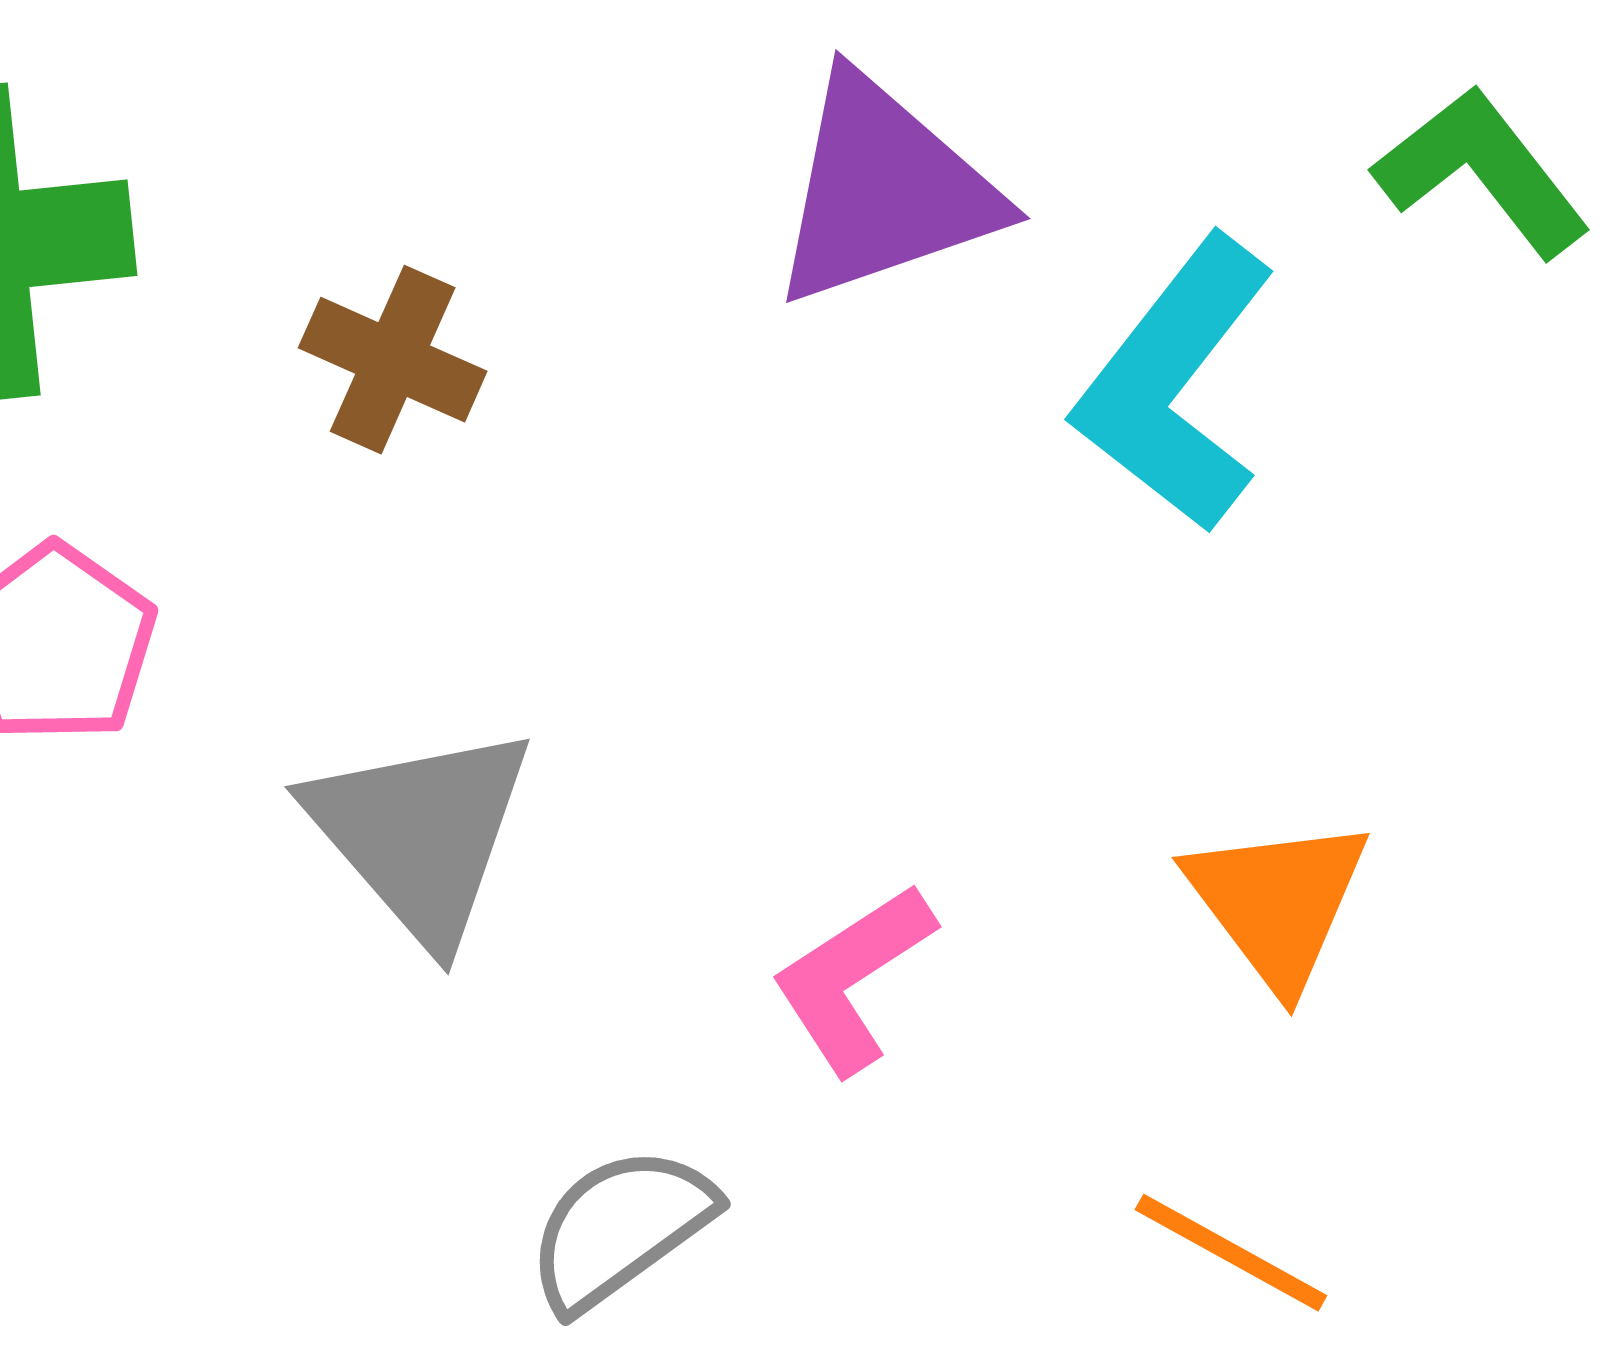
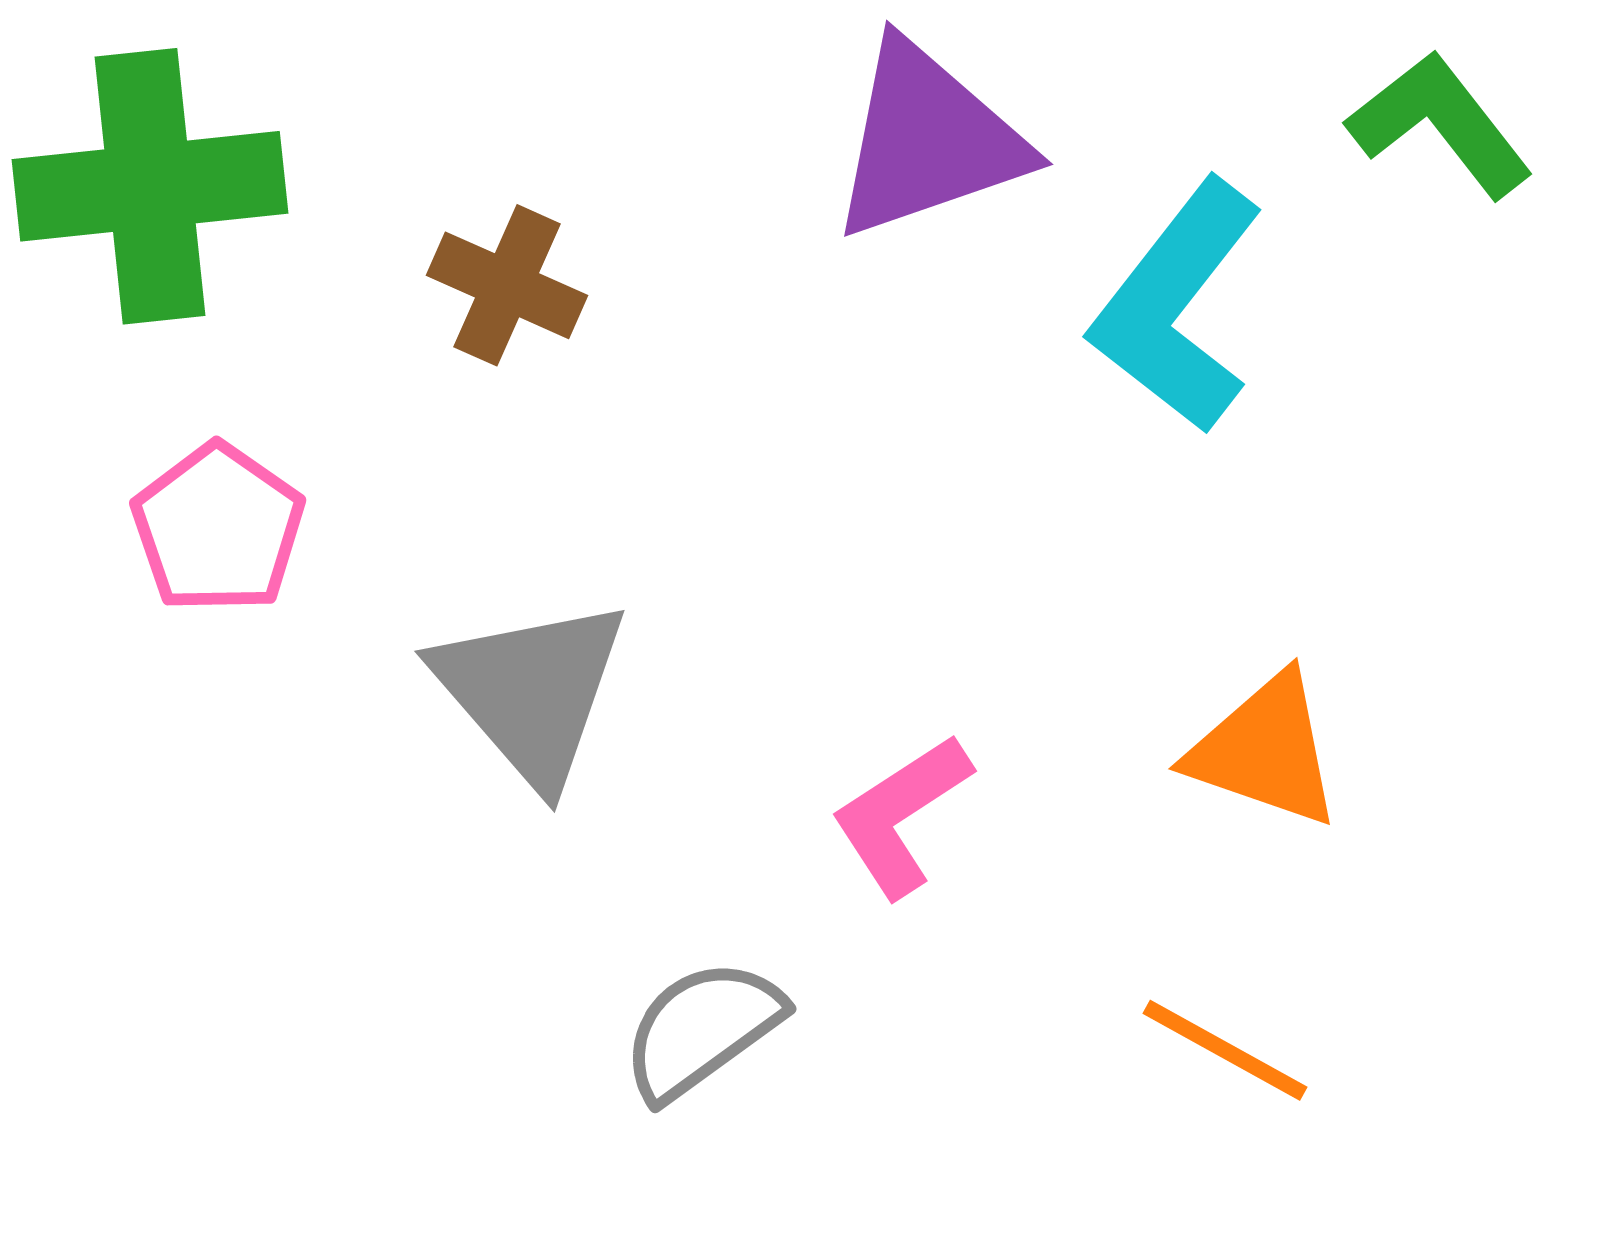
orange triangle: (1278, 902) -> (1265, 750), turned -34

